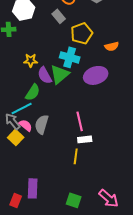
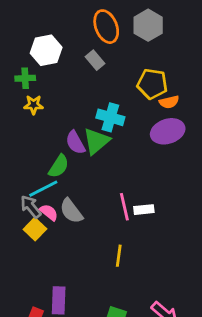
yellow pentagon: (82, 33) -> (152, 84), moved, turned 30
yellow star: (31, 60) -> (34, 105), moved
purple ellipse: (96, 75) -> (168, 131), moved
gray semicircle: (42, 124) -> (71, 211), turned -54
white rectangle: (85, 139) -> (144, 210), moved

